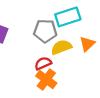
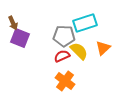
yellow semicircle: (61, 47) -> (79, 51), turned 66
red semicircle: (43, 63) -> (62, 56), moved

